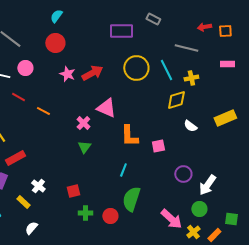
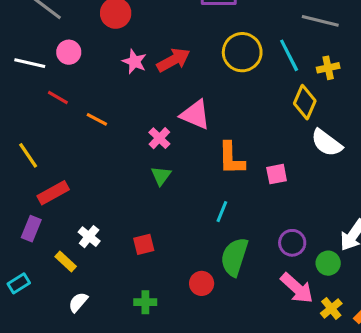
yellow diamond: (176, 100) -> (305, 102), turned -50
white semicircle: (190, 126) -> (327, 143), size x1.5
purple circle: (183, 174) -> (292, 243), moved
green circle: (199, 209) -> (328, 263), moved
green cross: (85, 213) -> (145, 302), moved

